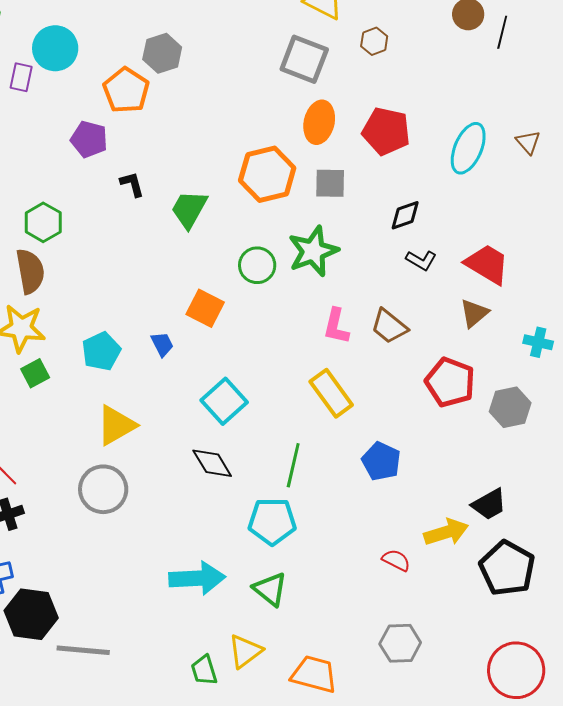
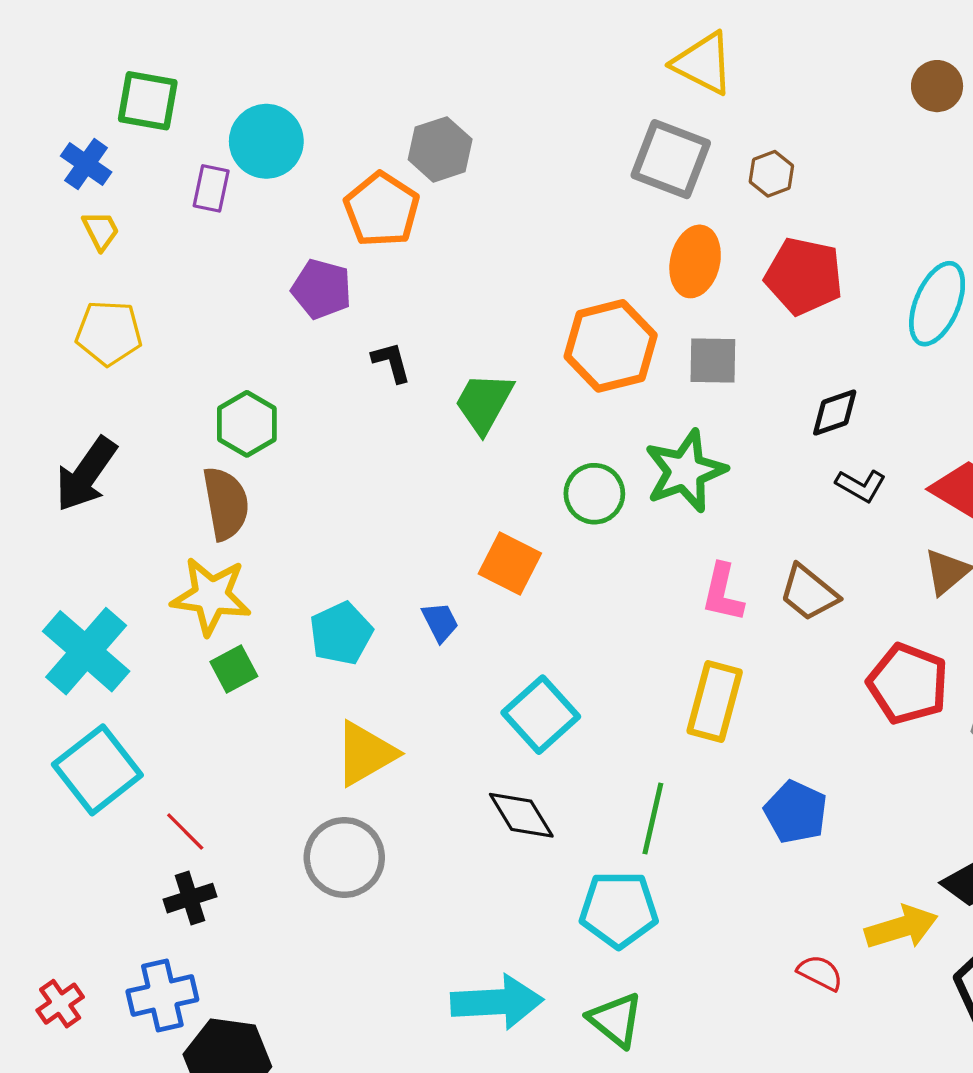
brown hexagon: (374, 41) -> (771, 174), moved
yellow rectangle: (331, 393) -> (715, 702), turned 51

